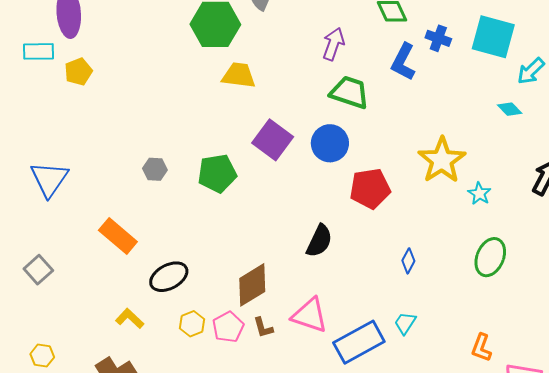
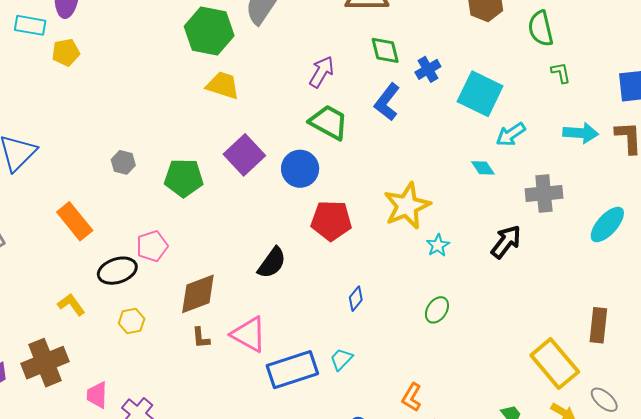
blue cross: (438, 38) -> (428, 69), moved, turned 30
green ellipse: (490, 257) -> (437, 310), size x0.7
pink pentagon: (228, 327) -> (152, 246), moved

